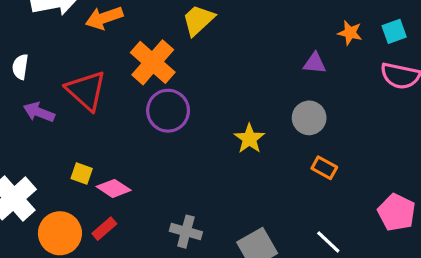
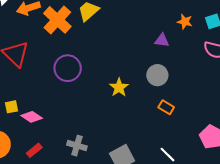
orange cross: (153, 62) -> (57, 20), moved
yellow square: (82, 174) -> (12, 107), turned -32
red rectangle: (104, 229) -> (34, 150), moved

